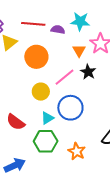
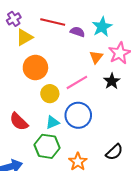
cyan star: (80, 21) -> (102, 27), turned 30
orange circle: (36, 57) -> (35, 68), moved
black star: (88, 72) -> (112, 81), moved

